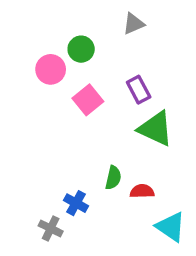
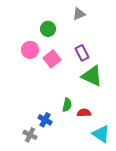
pink circle: (51, 69) -> (30, 50), moved

